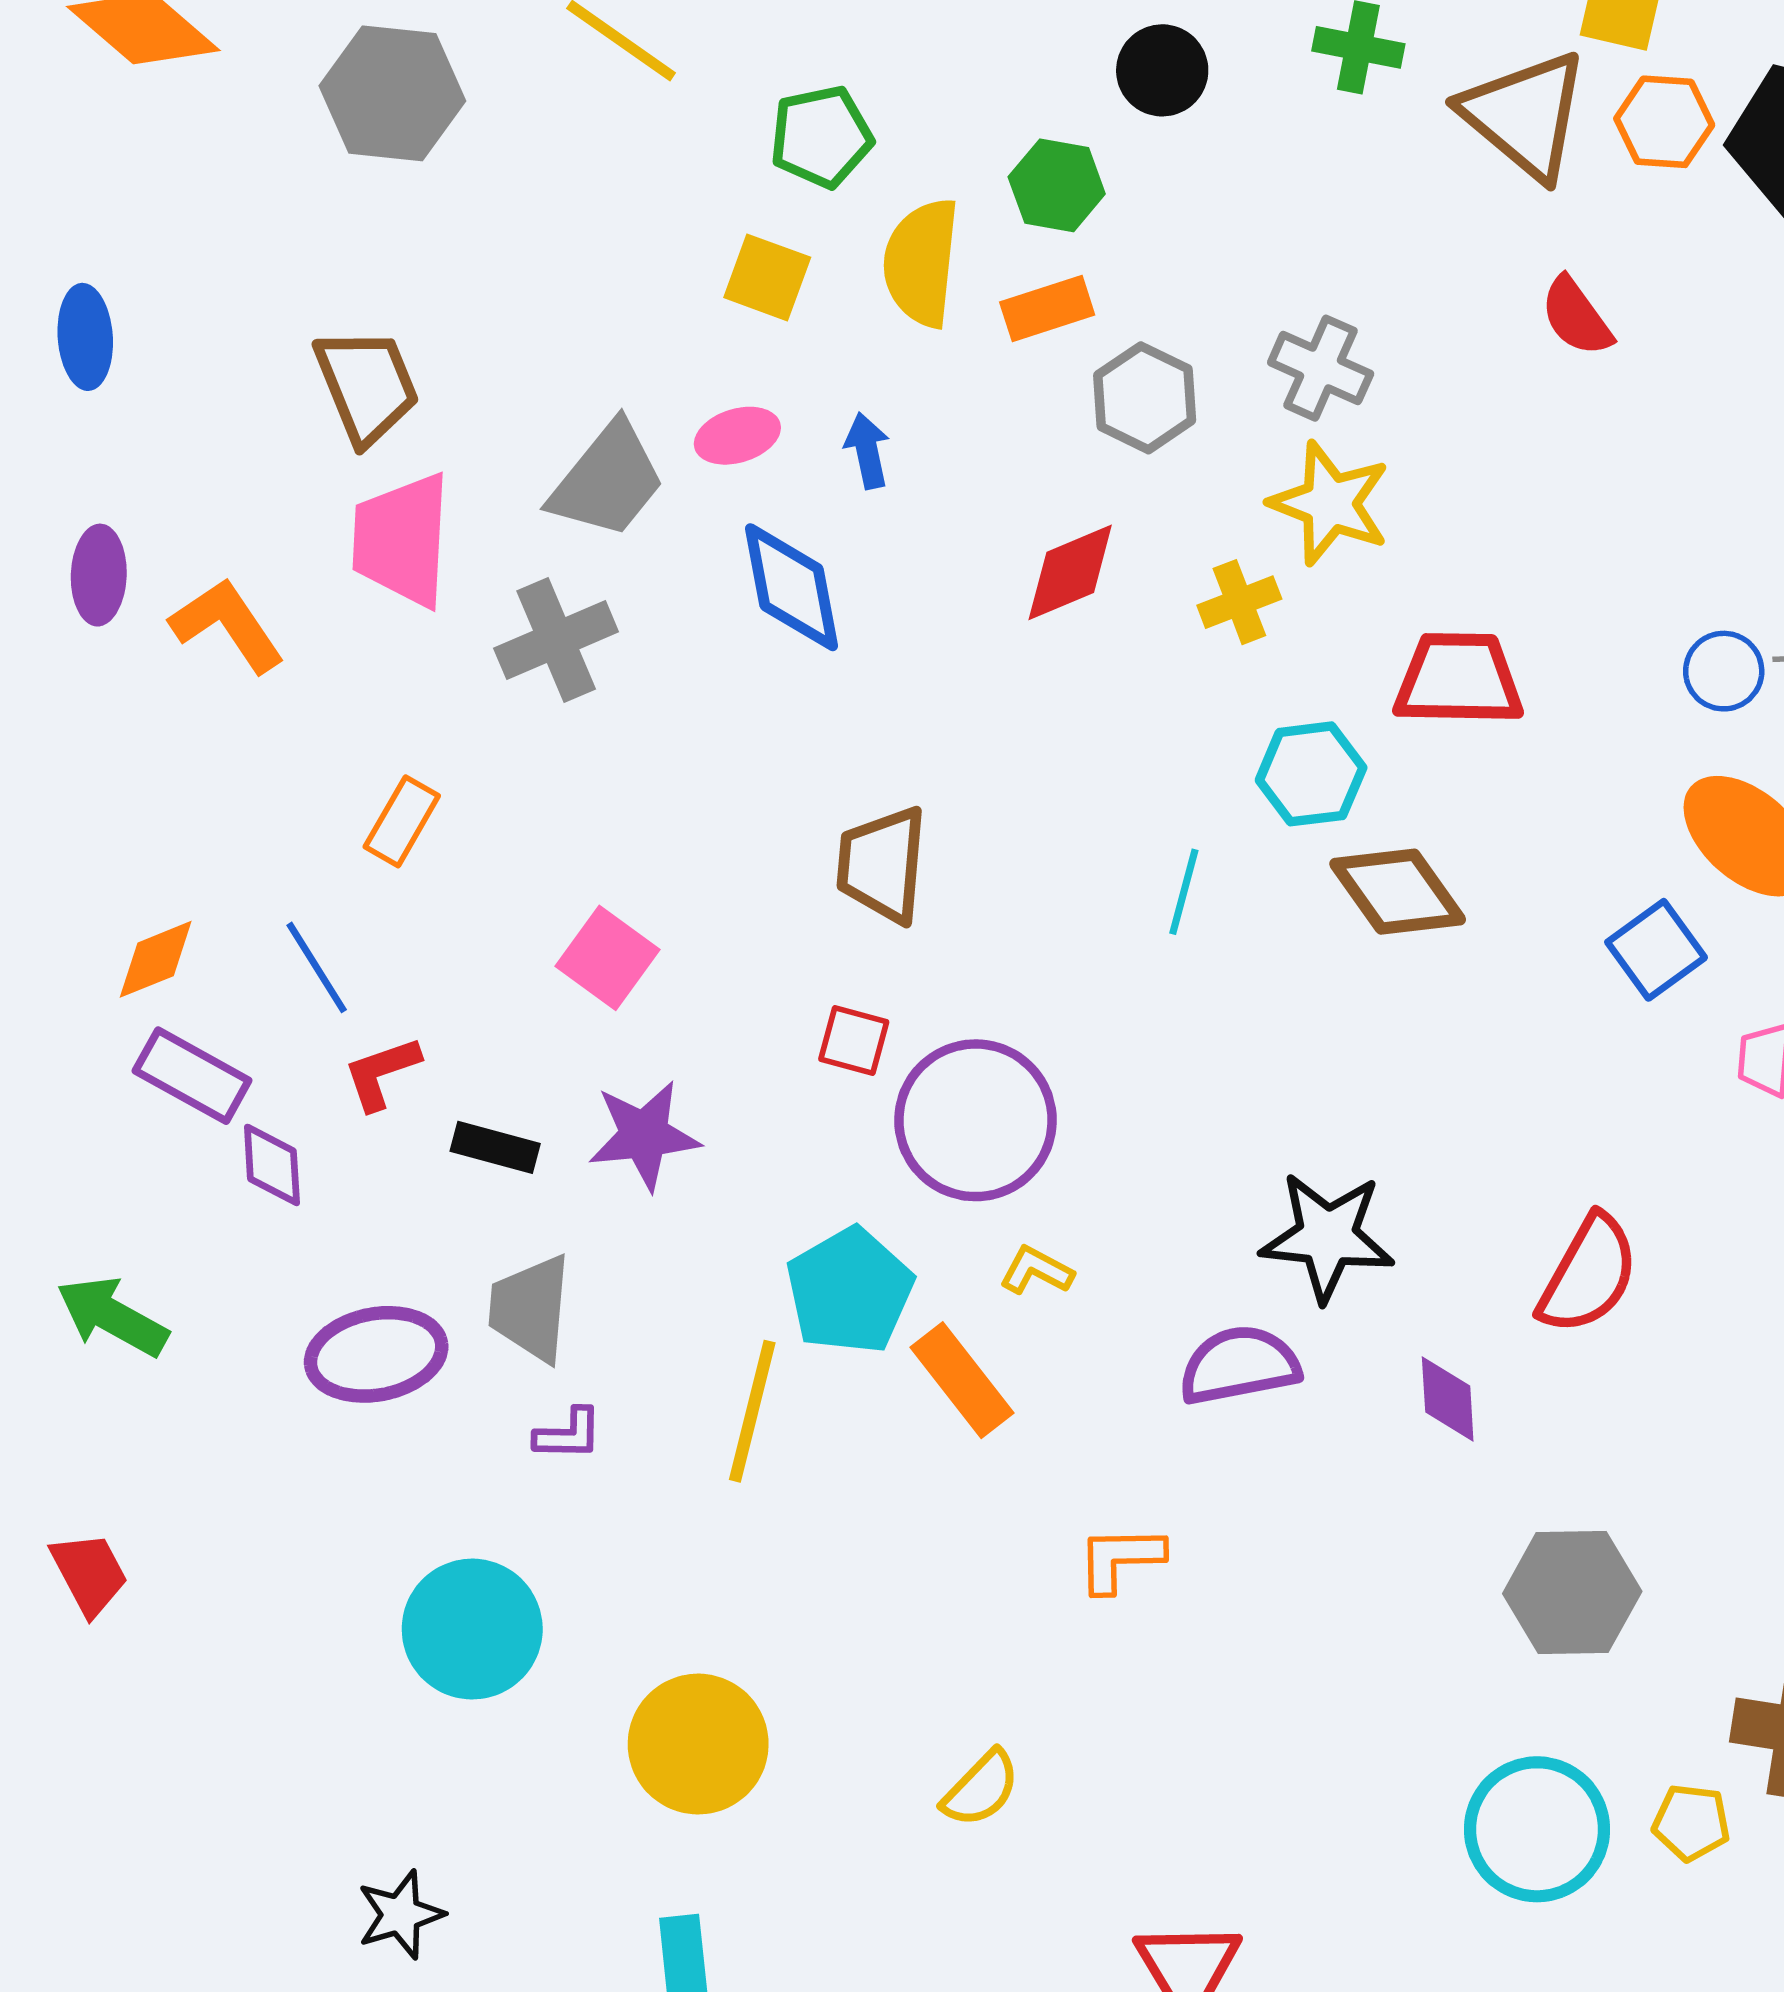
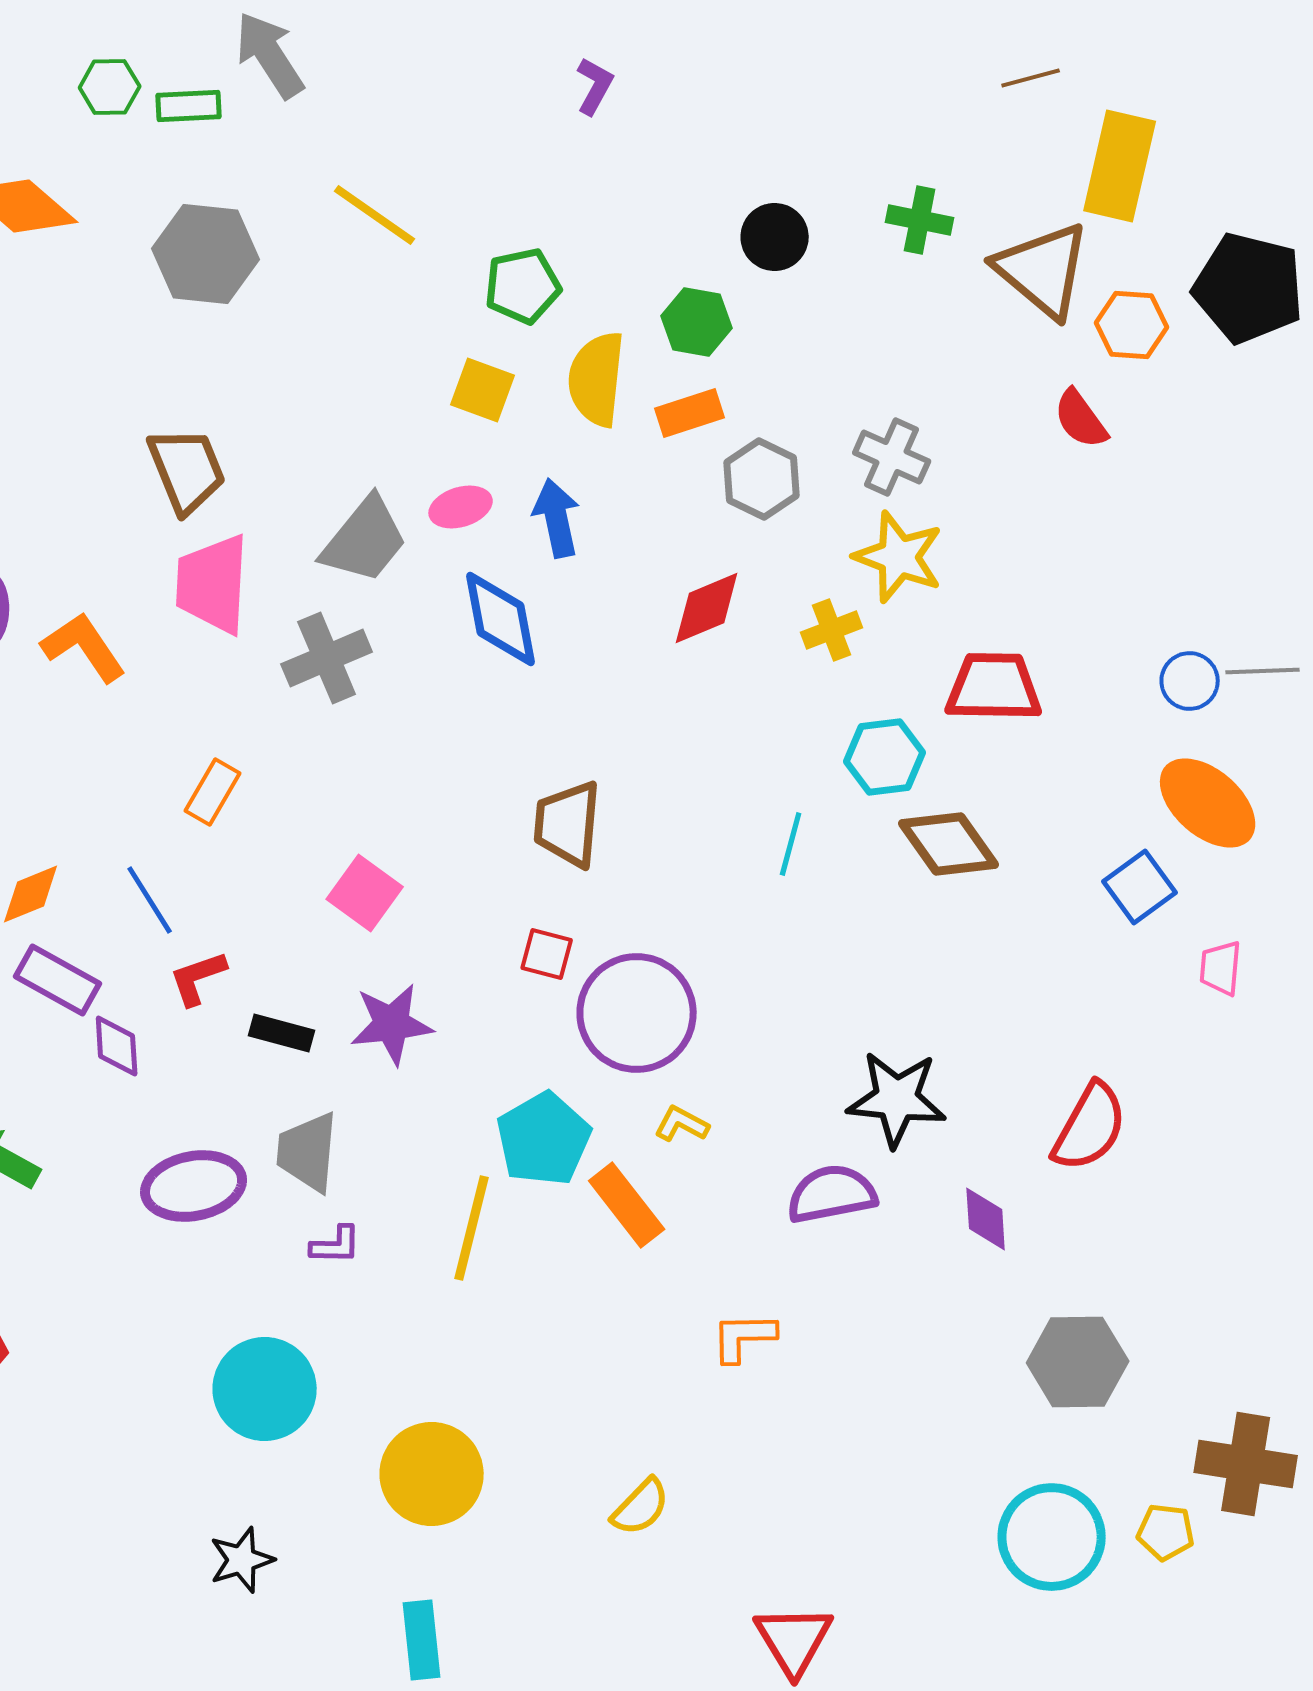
orange hexagon: (1664, 122) -> (1132, 325), moved
blue arrow: (867, 451) -> (557, 518), size x1.4
black star: (400, 1915) -> (242, 1560), moved

